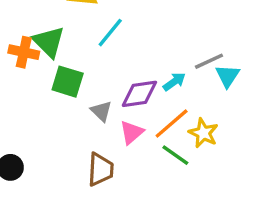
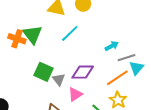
green square: (68, 82) -> (43, 72), moved
cyan arrow: (174, 82) -> (112, 46), moved
orange line: (172, 123) -> (117, 78), moved

